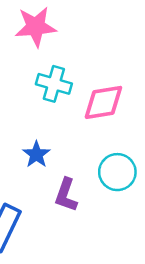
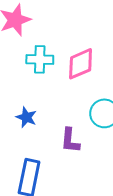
blue star: (36, 154) -> (26, 117), moved

